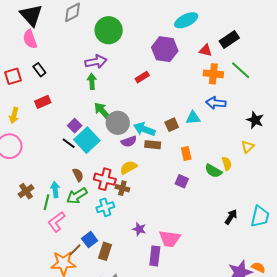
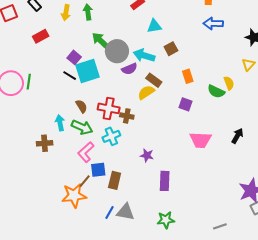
yellow arrow: (14, 115) -> (66, 13), moved
cyan triangle: (193, 118) -> (154, 26), moved
cyan square: (87, 140) -> (88, 71), turned 30
brown rectangle: (153, 145) -> (154, 80), moved, turned 35
yellow semicircle: (128, 167) -> (146, 92), moved
brown cross: (26, 191) -> (45, 143), moved, turned 35
green arrow: (77, 196) -> (82, 127), turned -120
green line: (46, 202) -> (29, 82), moved
pink L-shape: (56, 222) -> (86, 152), moved
pink trapezoid: (170, 239) -> (200, 140), moved
blue square: (90, 240) -> (98, 170), turned 35

